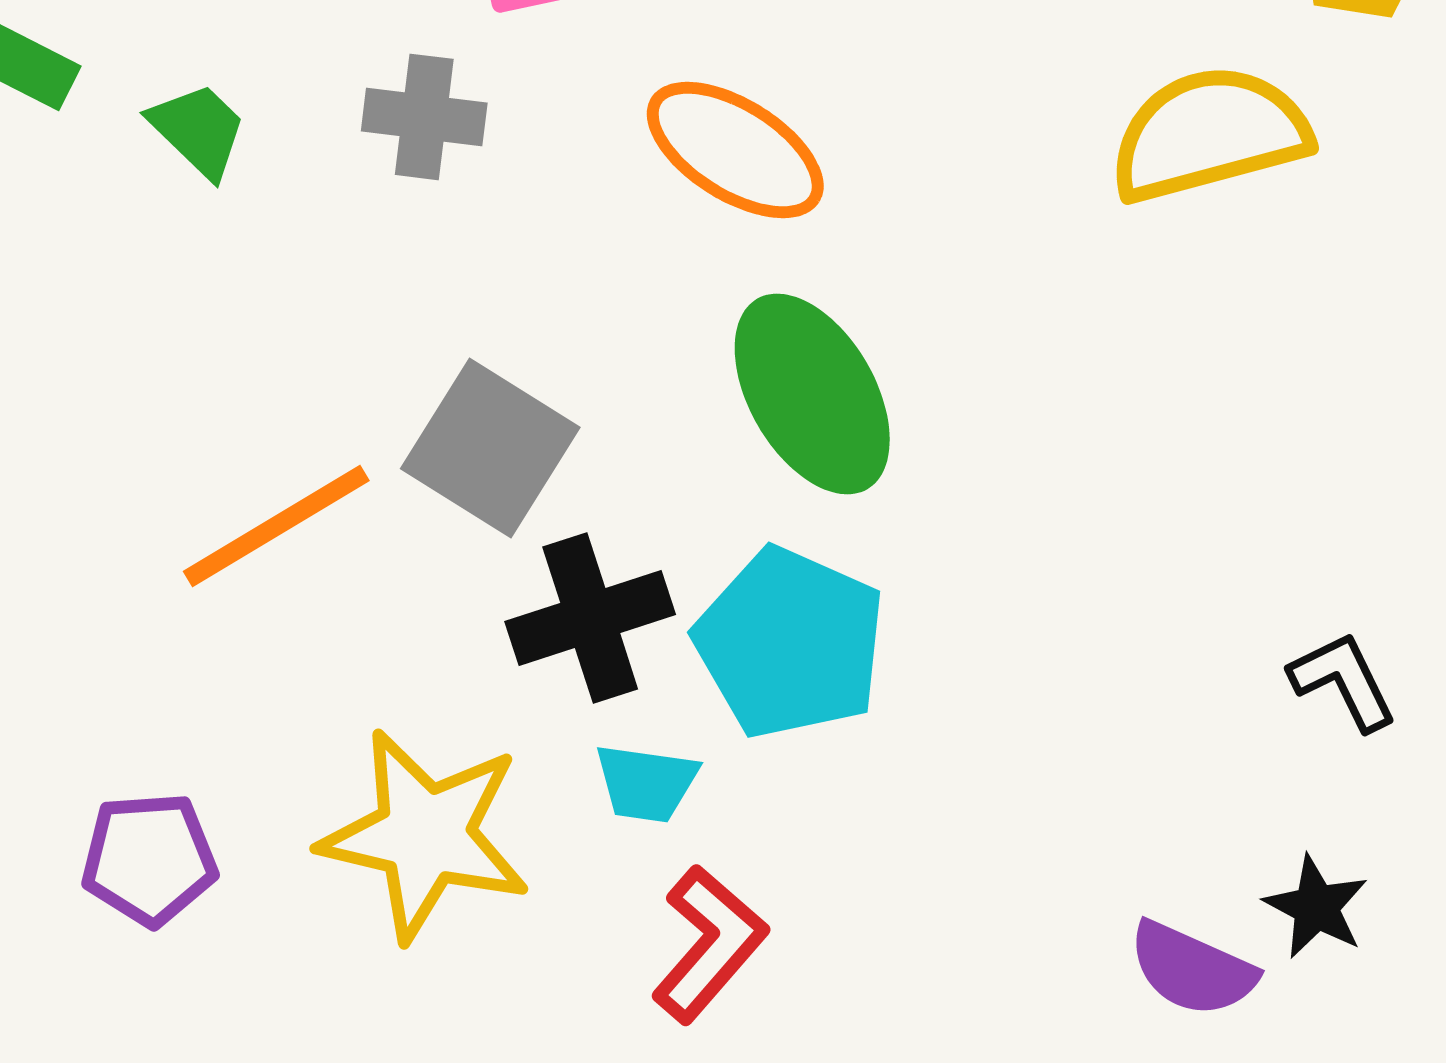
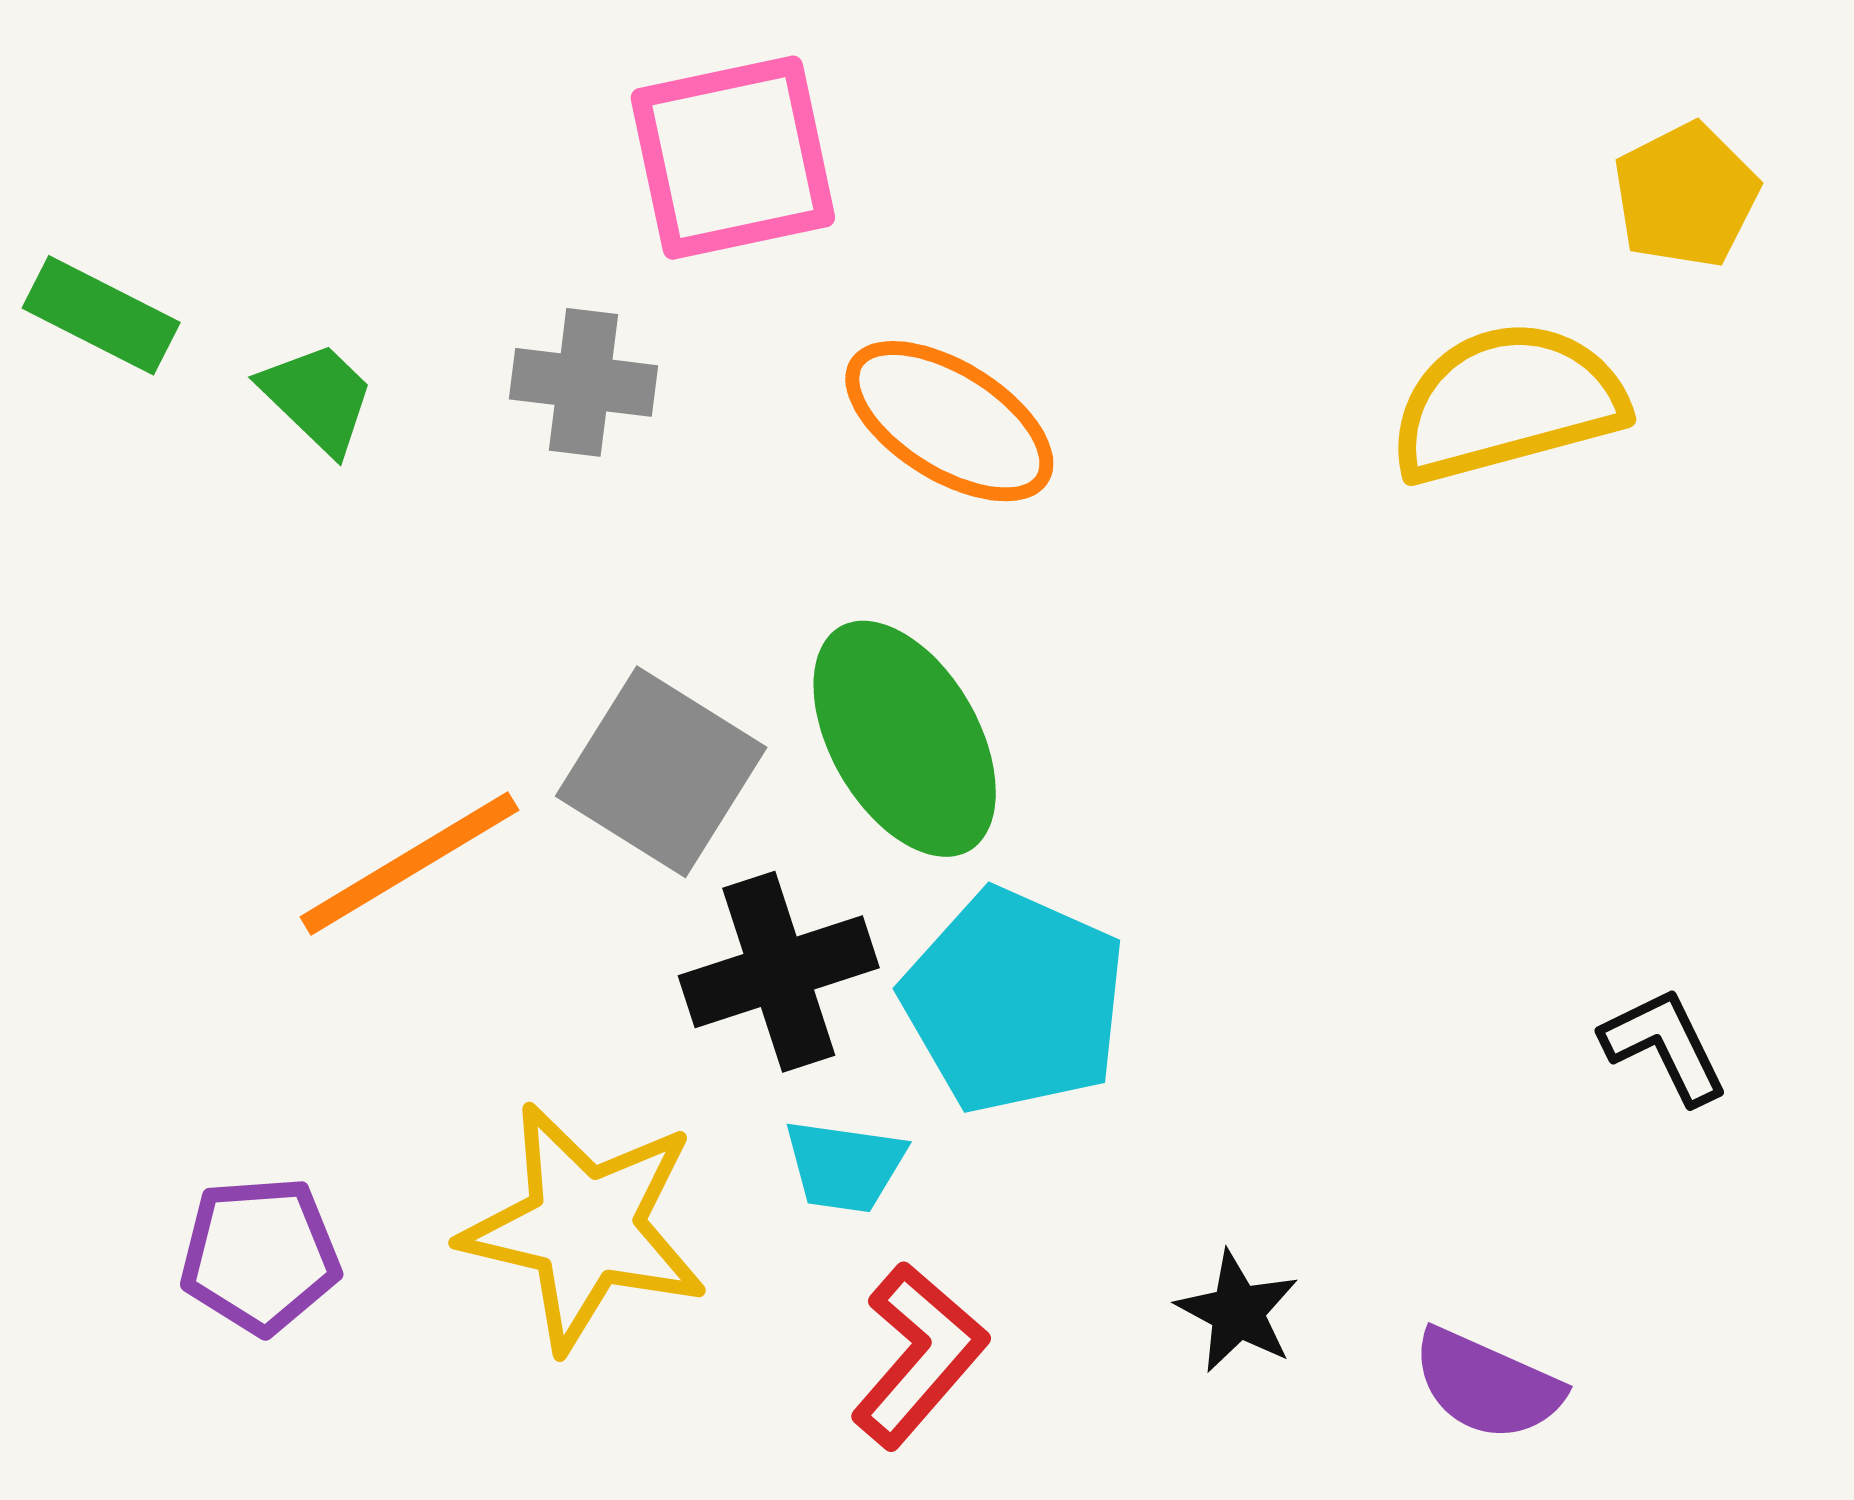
green ellipse: (812, 394) -> (905, 739), moved
black star: (1316, 907) -> (1238, 1312), moved

